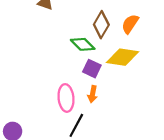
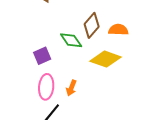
orange semicircle: (130, 24) -> (118, 30), turned 48
purple square: (92, 69) -> (42, 56), moved, turned 30

